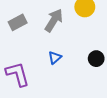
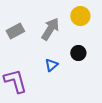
black circle: (96, 59) -> (78, 53), moved

